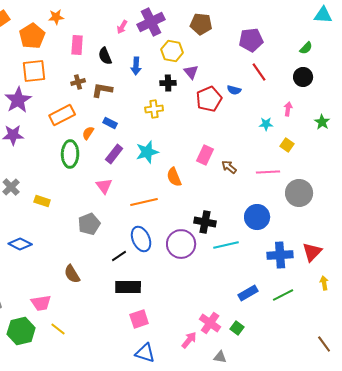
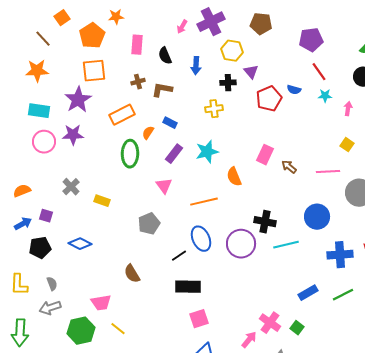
cyan star: (266, 124) -> (325, 96), moved

